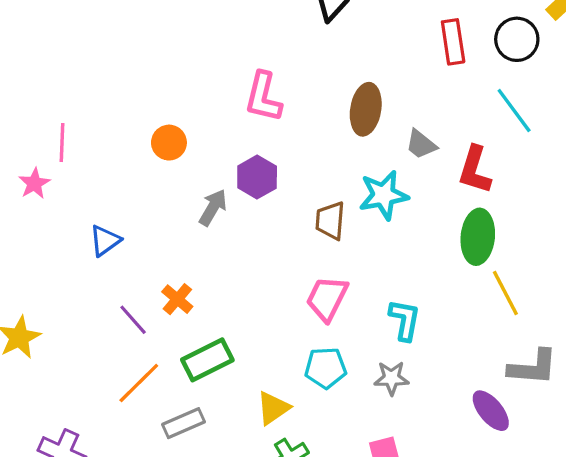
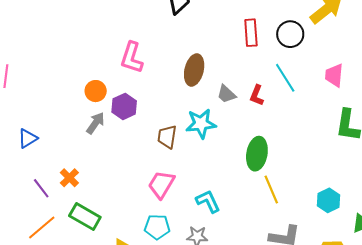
orange circle: (169, 143) -> (96, 91), moved
red L-shape: (475, 170) -> (257, 95), moved, size x0.7
cyan L-shape: (405, 320) -> (208, 201), turned -40
green rectangle: (207, 360) -> (85, 216), turned 52

